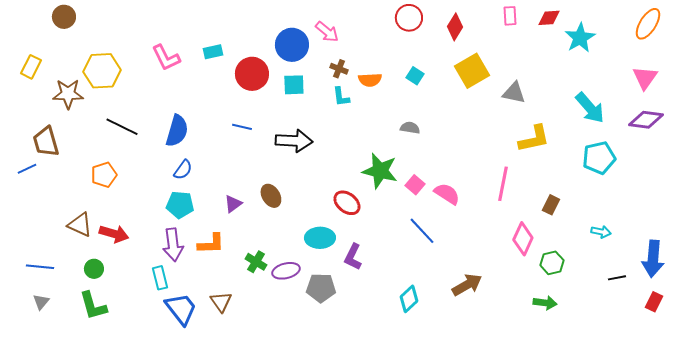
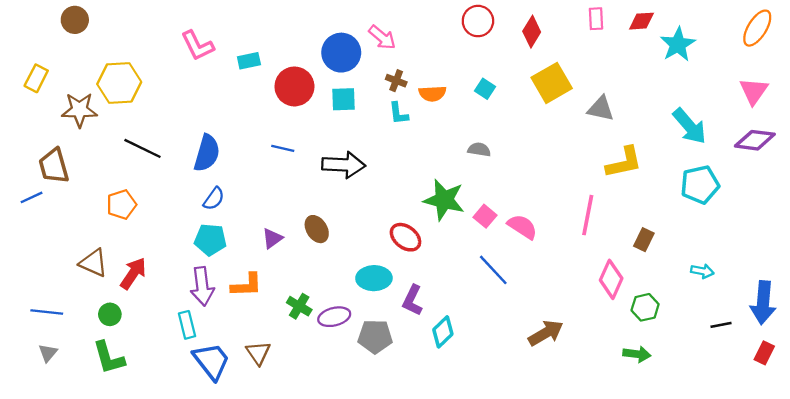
pink L-shape: (166, 58) -> (197, 46), moved
red arrow: (114, 234) -> (133, 273), turned -72
cyan diamond: (409, 299) -> (443, 332), moved

